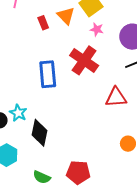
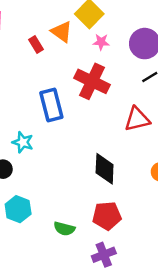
cyan star: (18, 113) -> (23, 142), moved
black diamond: (40, 133) -> (105, 169), moved

